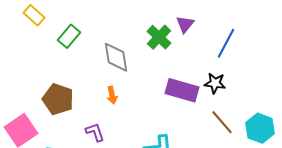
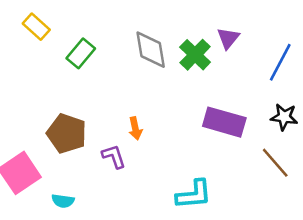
gray diamond: (116, 57) -> (151, 50), moved
black star: (215, 83) -> (284, 117), moved
purple L-shape: (95, 132) -> (114, 156), moved

